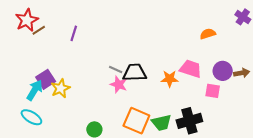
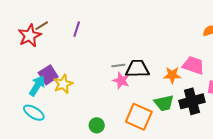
red star: (27, 20) -> (30, 36), moved
gray line: (116, 70) -> (118, 66), turned -32
black cross: (189, 121) -> (192, 101), moved
green trapezoid: (161, 123) -> (164, 103), moved

